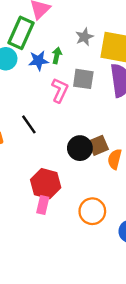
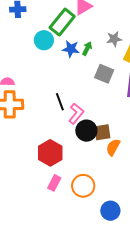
pink L-shape: (60, 90) -> (76, 114), moved
black line: (29, 124) -> (60, 102), moved
pink rectangle: (43, 205) -> (54, 183), moved

